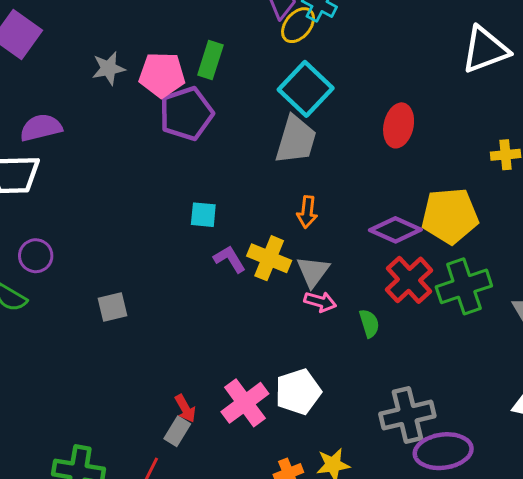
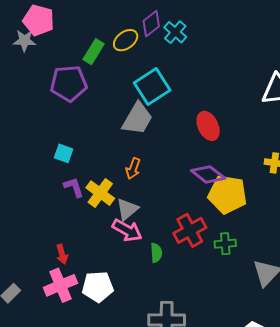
yellow ellipse: (298, 25) -> (126, 40), moved
pink pentagon: (162, 75) -> (39, 20), moved
red ellipse: (399, 125) -> (208, 126), turned -52
purple diamond: (395, 230) -> (208, 174), moved
green cross: (464, 286) -> (225, 244), size x0.6
pink arrow: (320, 302) -> (127, 230), size x1.4
red arrow: (185, 409) -> (62, 254), moved

